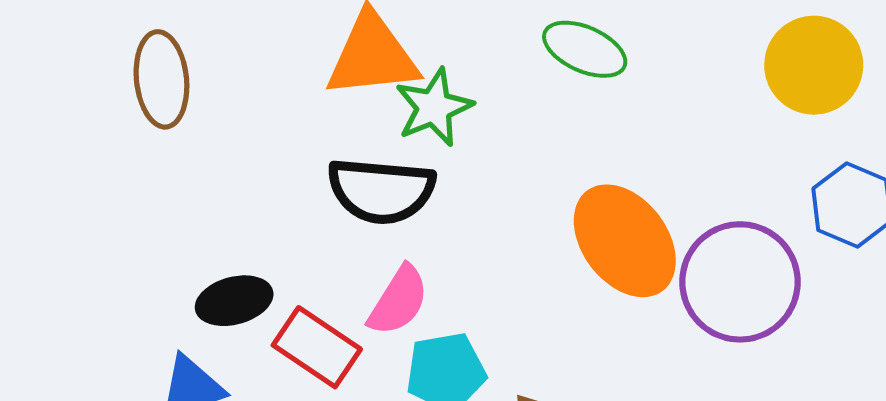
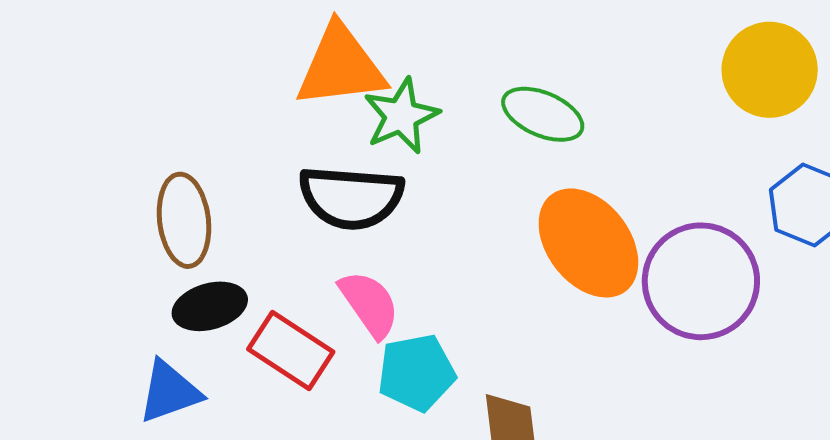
green ellipse: (585, 49) -> (543, 114), moved
brown ellipse: (161, 79) -> (184, 220), moved
pink semicircle: (398, 301) -> (369, 304), turned -66

